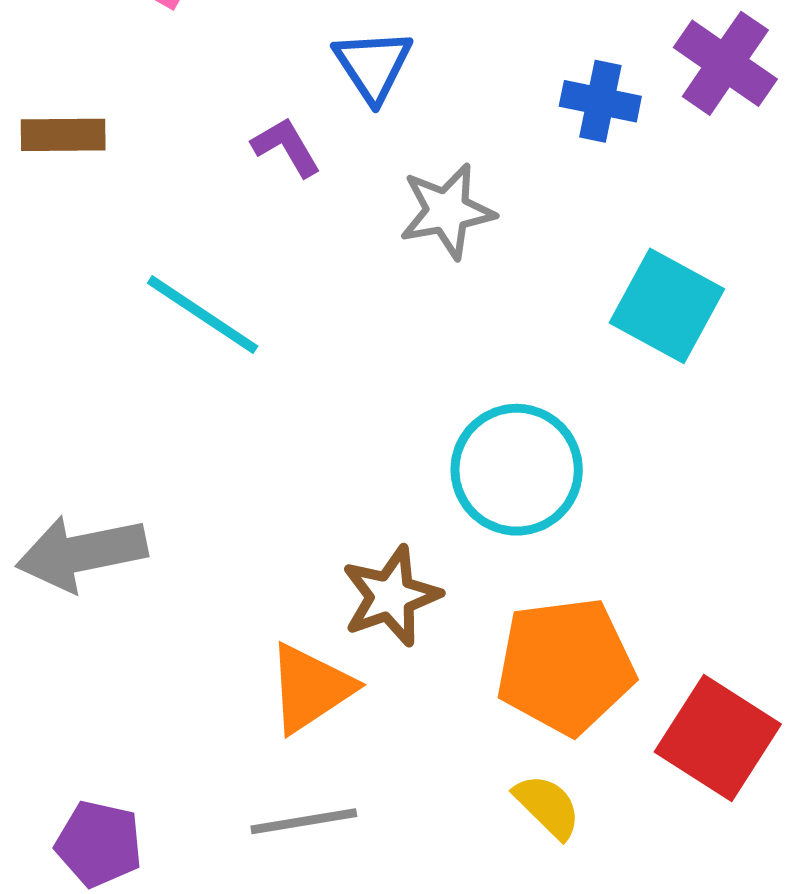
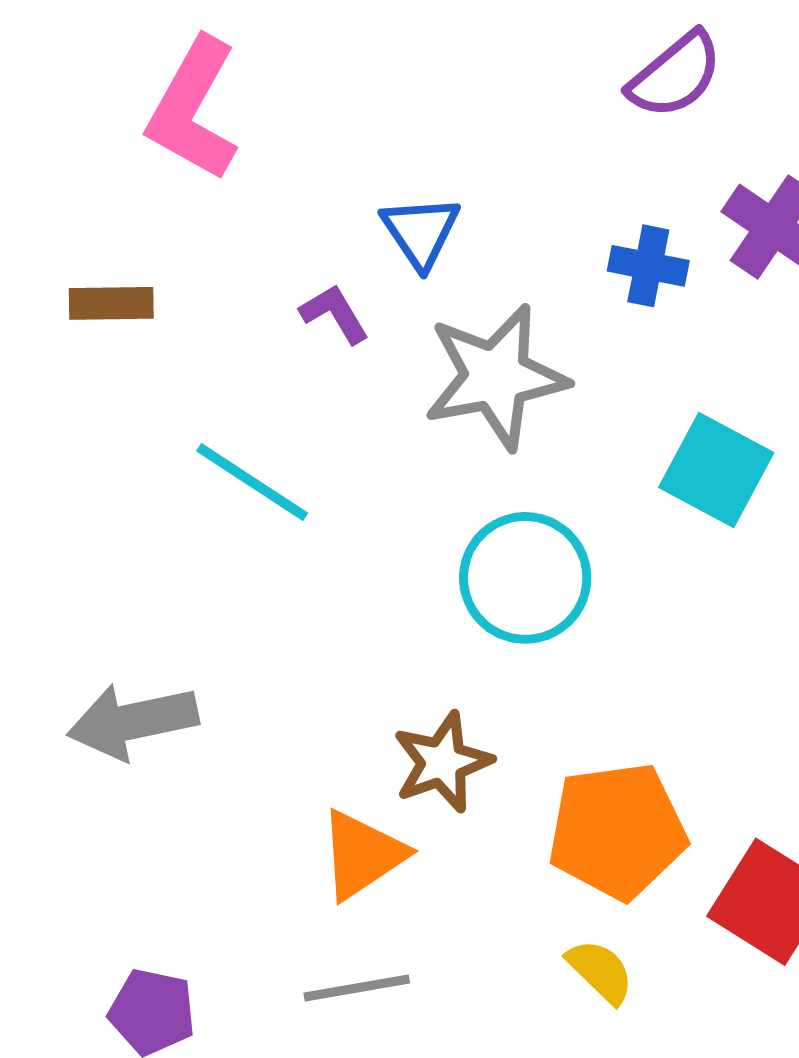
gray star: (447, 211) -> (496, 377), size x1.5
cyan circle: (517, 470) -> (525, 578), moved

